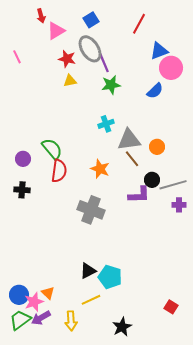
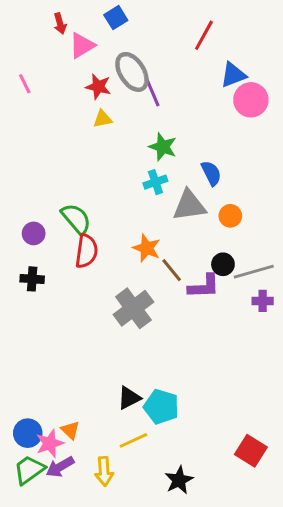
blue square: (91, 20) -> (116, 18), moved
green star: (111, 85) -> (163, 147), moved, turned 30
blue semicircle: (155, 91) -> (211, 173), moved, turned -72
brown line: (132, 159) -> (172, 270), moved
gray cross: (91, 210) -> (133, 308), turned 32
red square: (171, 307) -> (251, 451), size x1.5

